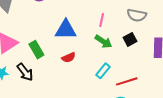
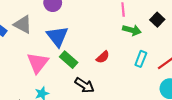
blue triangle: (66, 30) -> (57, 36), moved, turned -50
black arrow: (25, 72) -> (85, 85), moved

